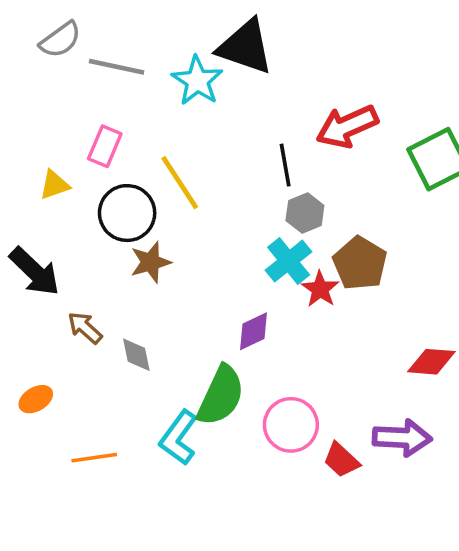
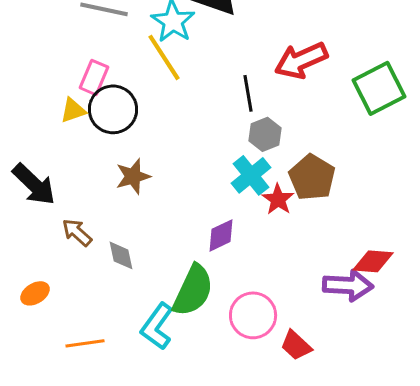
yellow line: (180, 183) -> (164, 57), moved
yellow triangle: (54, 185) -> (73, 110), moved
black circle: (127, 213) -> (113, 109), moved
purple arrow: (402, 438) -> (348, 285), moved

